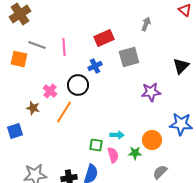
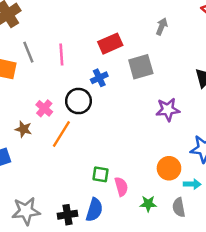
gray line: (37, 45) -> (28, 52), turned 48
cyan arrow: (117, 135) -> (192, 184), moved
green star: (135, 153) -> (148, 204), moved
gray semicircle: (160, 172) -> (179, 207), turned -56

